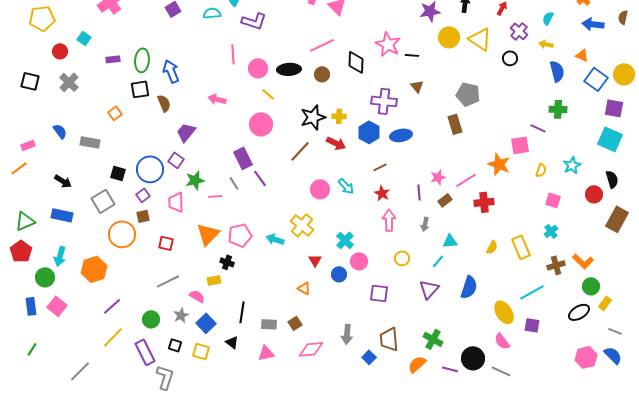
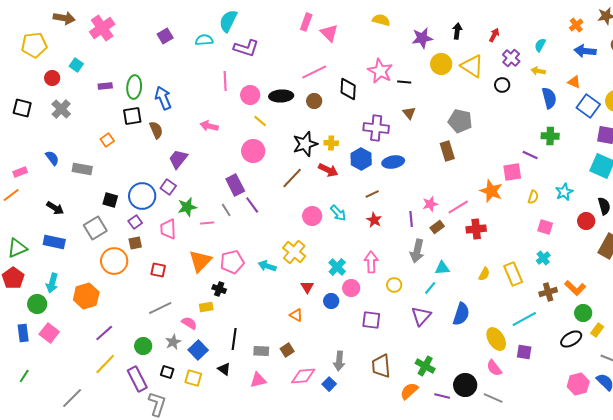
pink arrow: (389, 220) -> (371, 262), moved
gray arrow: (425, 224) -> (417, 251), size x1.6
blue square: (369, 357) -> (329, 384), moved

